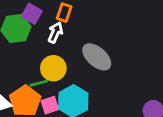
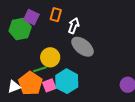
white arrow: (55, 32) -> (74, 26), moved

